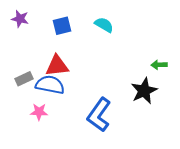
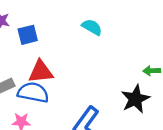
blue square: (62, 26) -> (28, 35), moved

